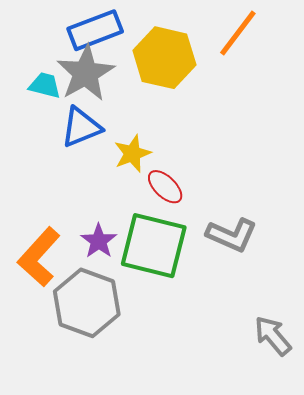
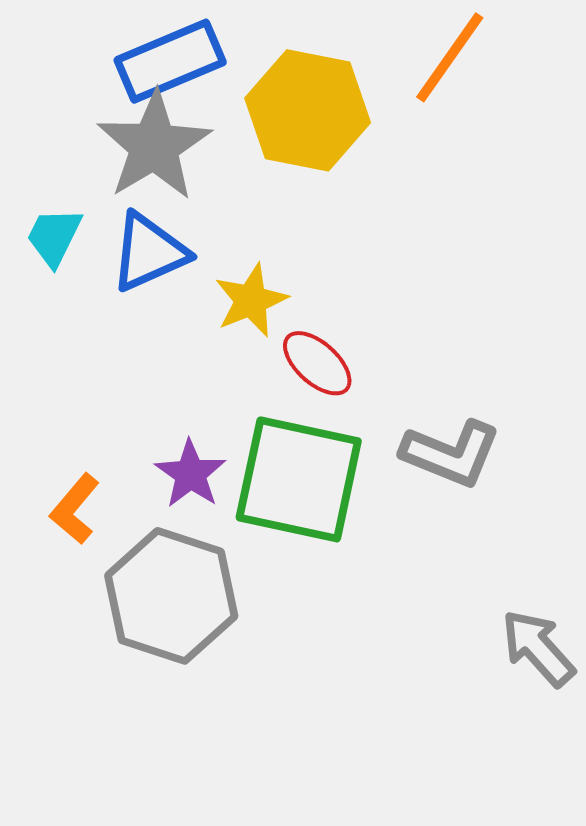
cyan trapezoid: (45, 85) -> (54, 237), moved, turned -76
orange L-shape: (39, 257) -> (75, 509), size x0.6

